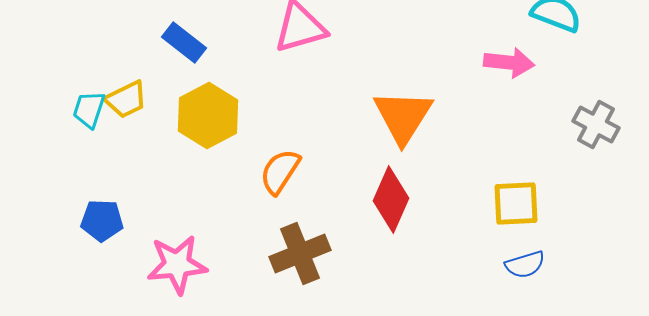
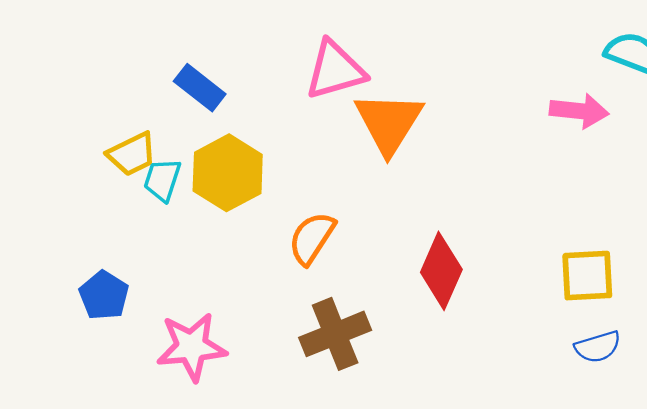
cyan trapezoid: (89, 110) -> (162, 180), moved
orange triangle: (403, 116) -> (389, 123), moved
blue pentagon: (102, 220) -> (104, 295), turned 30

